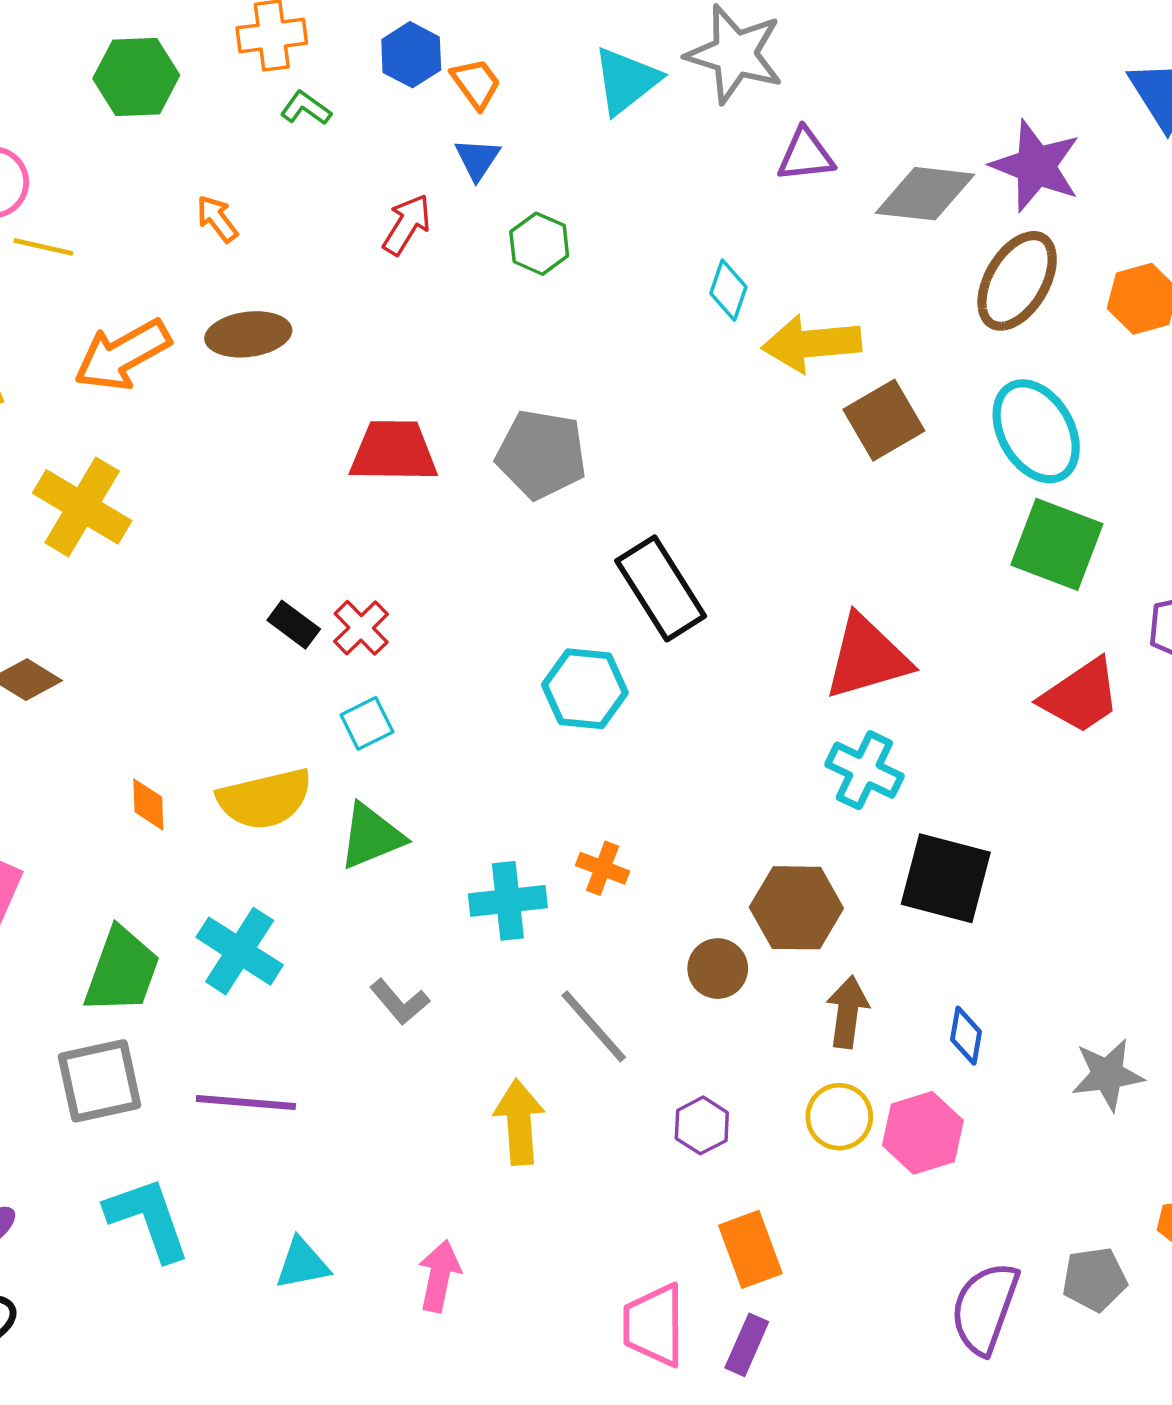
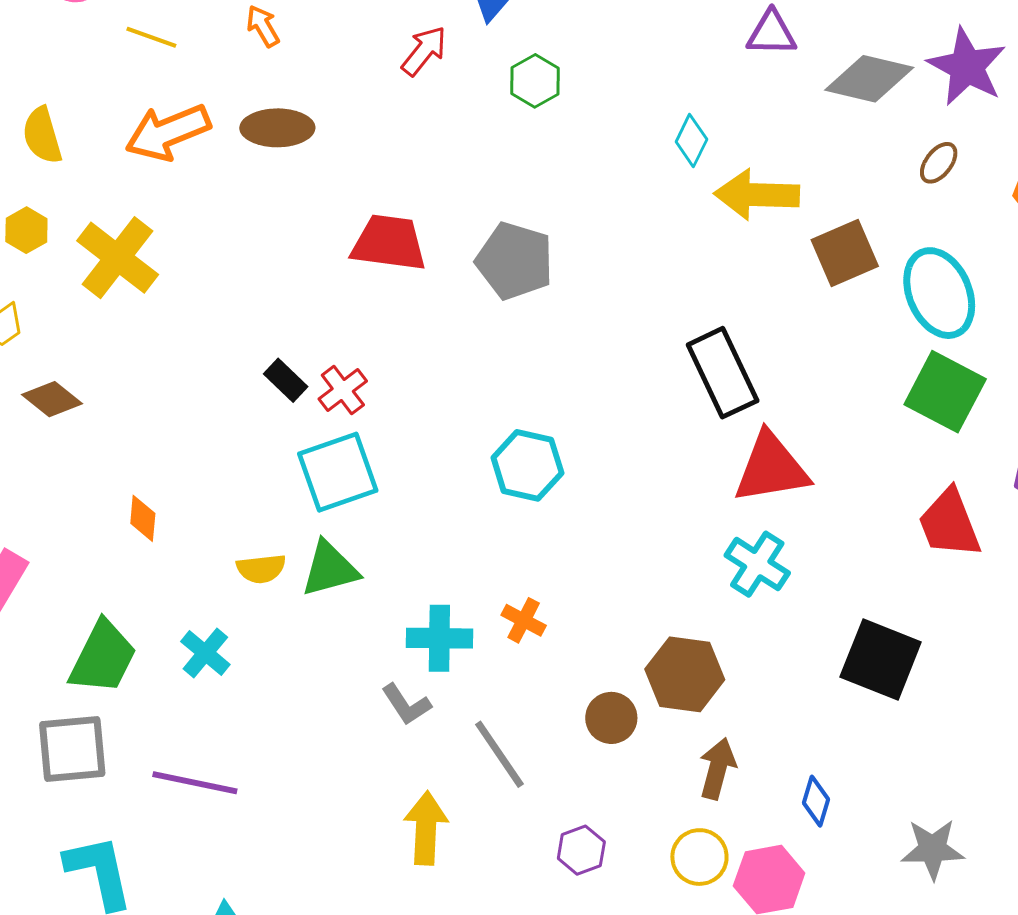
yellow line: (43, 247) -> (151, 37), moved
brown ellipse: (1017, 281) -> (939, 163), size x0.5
brown square: (884, 420) -> (845, 253), moved
black rectangle: (661, 588) -> (723, 373), moved
red trapezoid: (1081, 696) -> (949, 523), turned 96
cyan square: (367, 723) -> (338, 472), size x1.8
yellow semicircle: (265, 799) -> (261, 569), moved, size x0.6
black square: (946, 878) -> (881, 659), moved
cyan cross: (240, 951) -> (205, 653), size x0.7
gray L-shape: (400, 1002) -> (406, 704), moved

